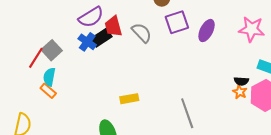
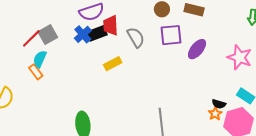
yellow rectangle: (129, 99) -> (113, 64), moved, turned -30

